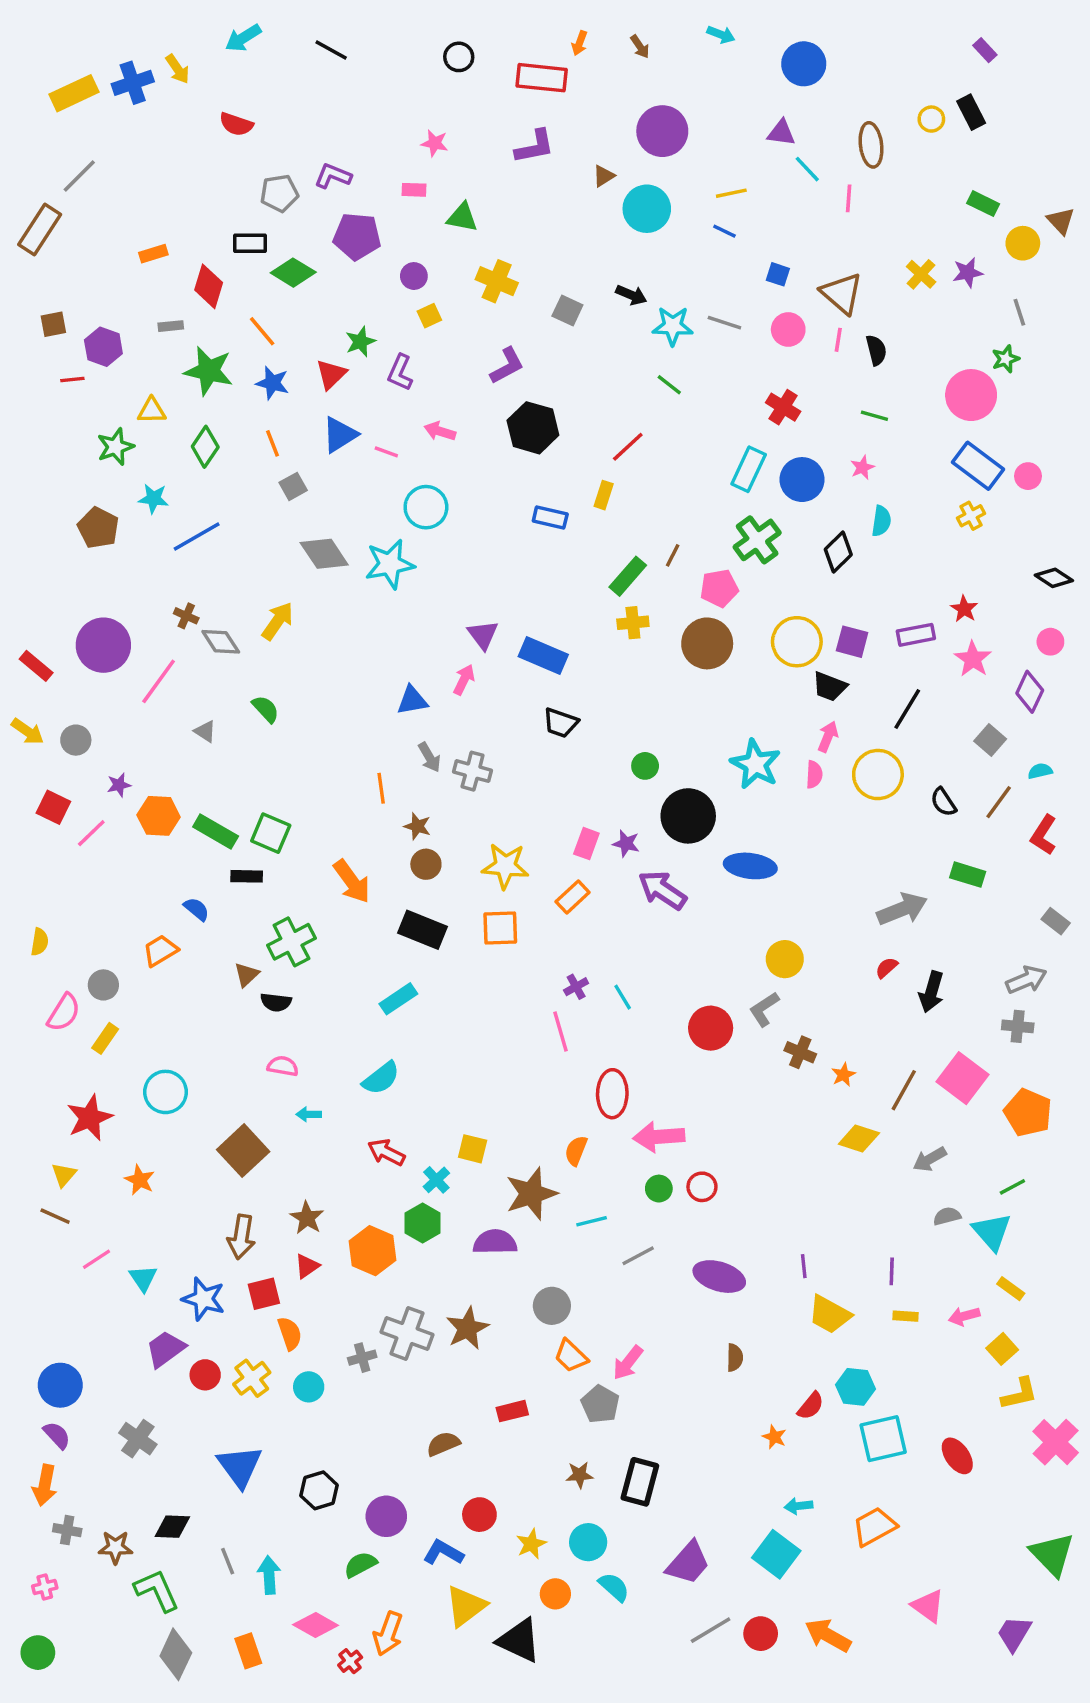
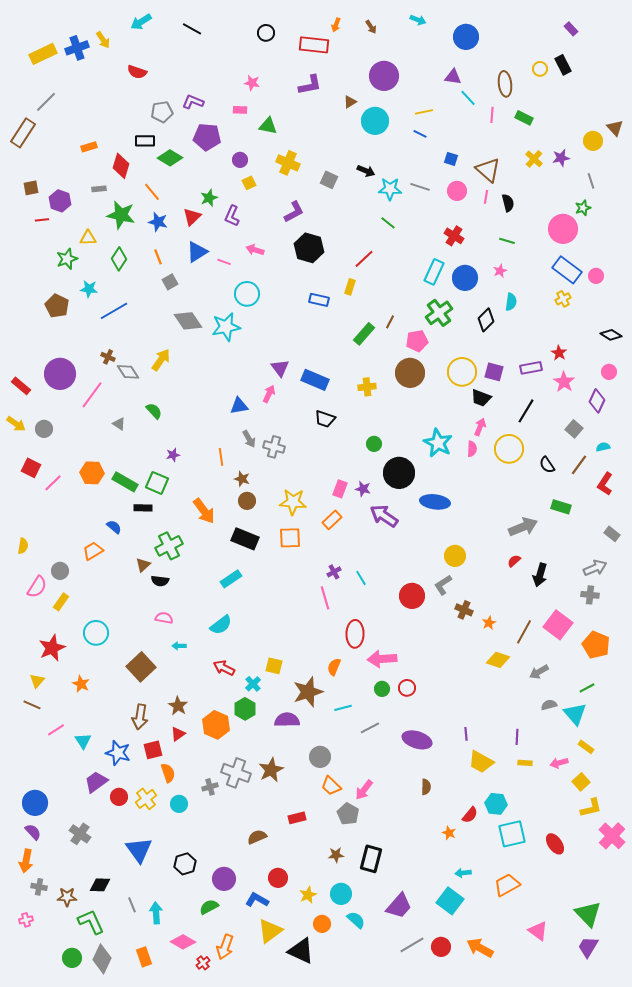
green rectangle: (983, 204) -> (524, 118), moved
yellow cross: (633, 623) -> (367, 387), moved
purple star: (119, 785) -> (173, 455), moved
green triangle: (1052, 1554) -> (588, 914), moved
green circle: (38, 1653) -> (72, 958), moved

